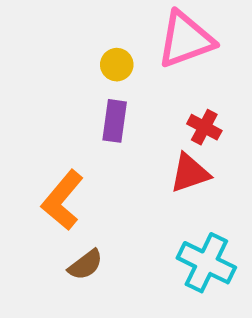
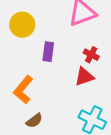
yellow circle: (117, 65) -> (22, 25), moved, size x1.6

